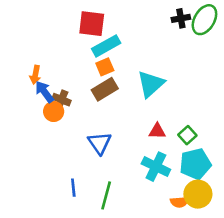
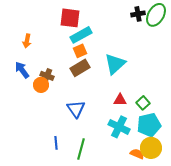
orange arrow: (35, 75) -> (27, 41), moved
blue arrow: (44, 92) -> (22, 70), moved
orange semicircle: (180, 202) -> (137, 154), turned -152

